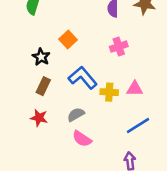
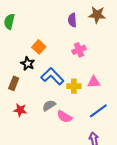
black star: (41, 57) -> (28, 64), moved
brown rectangle: (43, 86) -> (14, 83), moved
pink semicircle: (82, 139) -> (65, 117), moved

